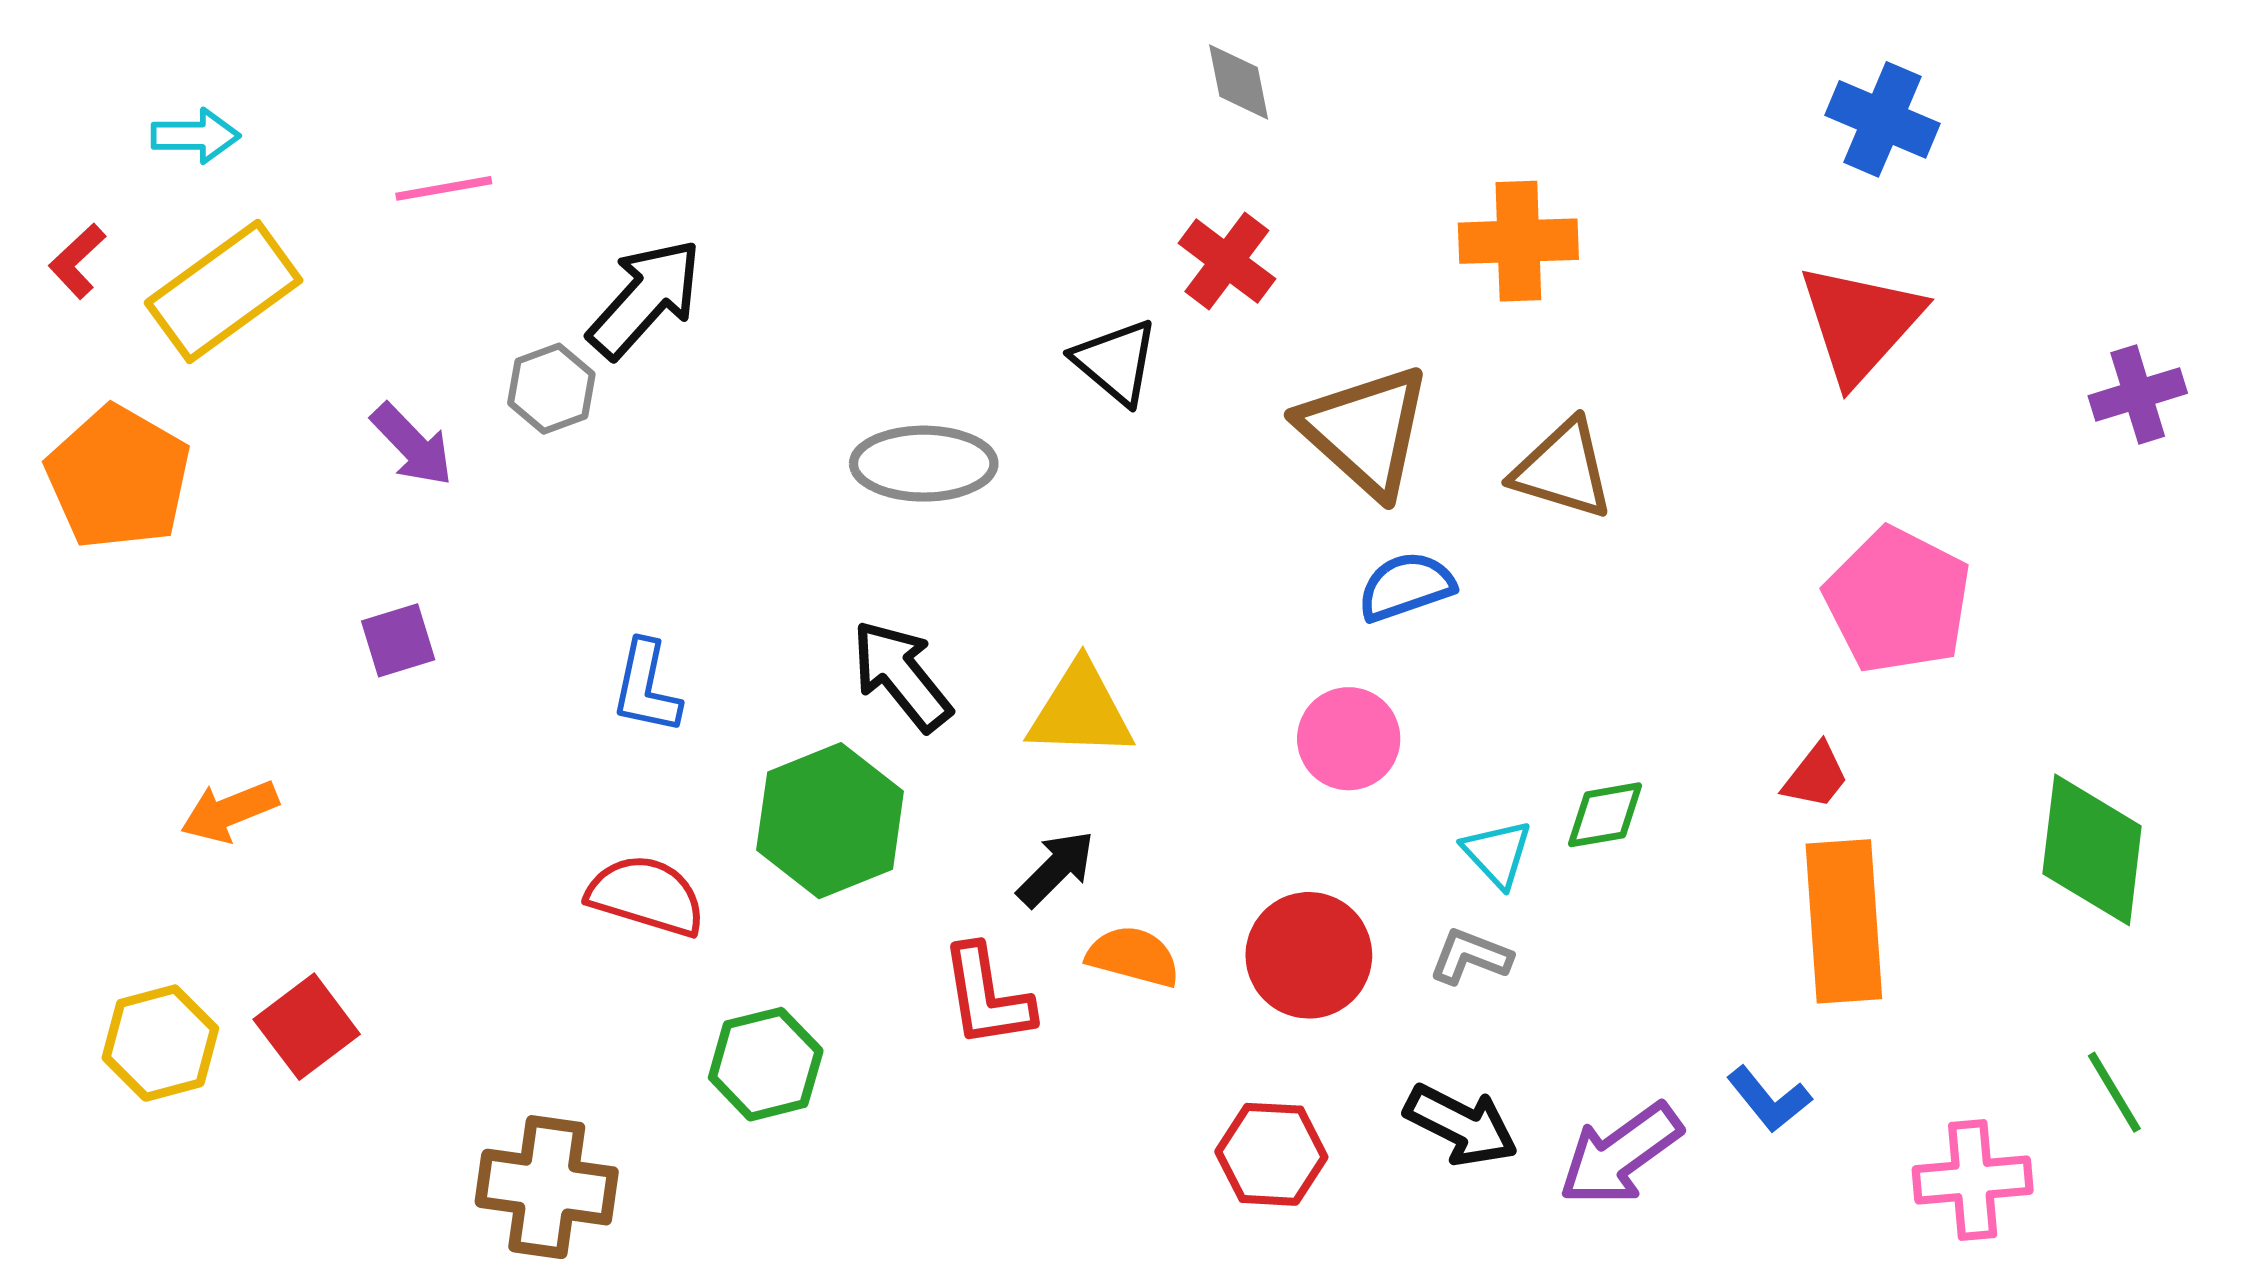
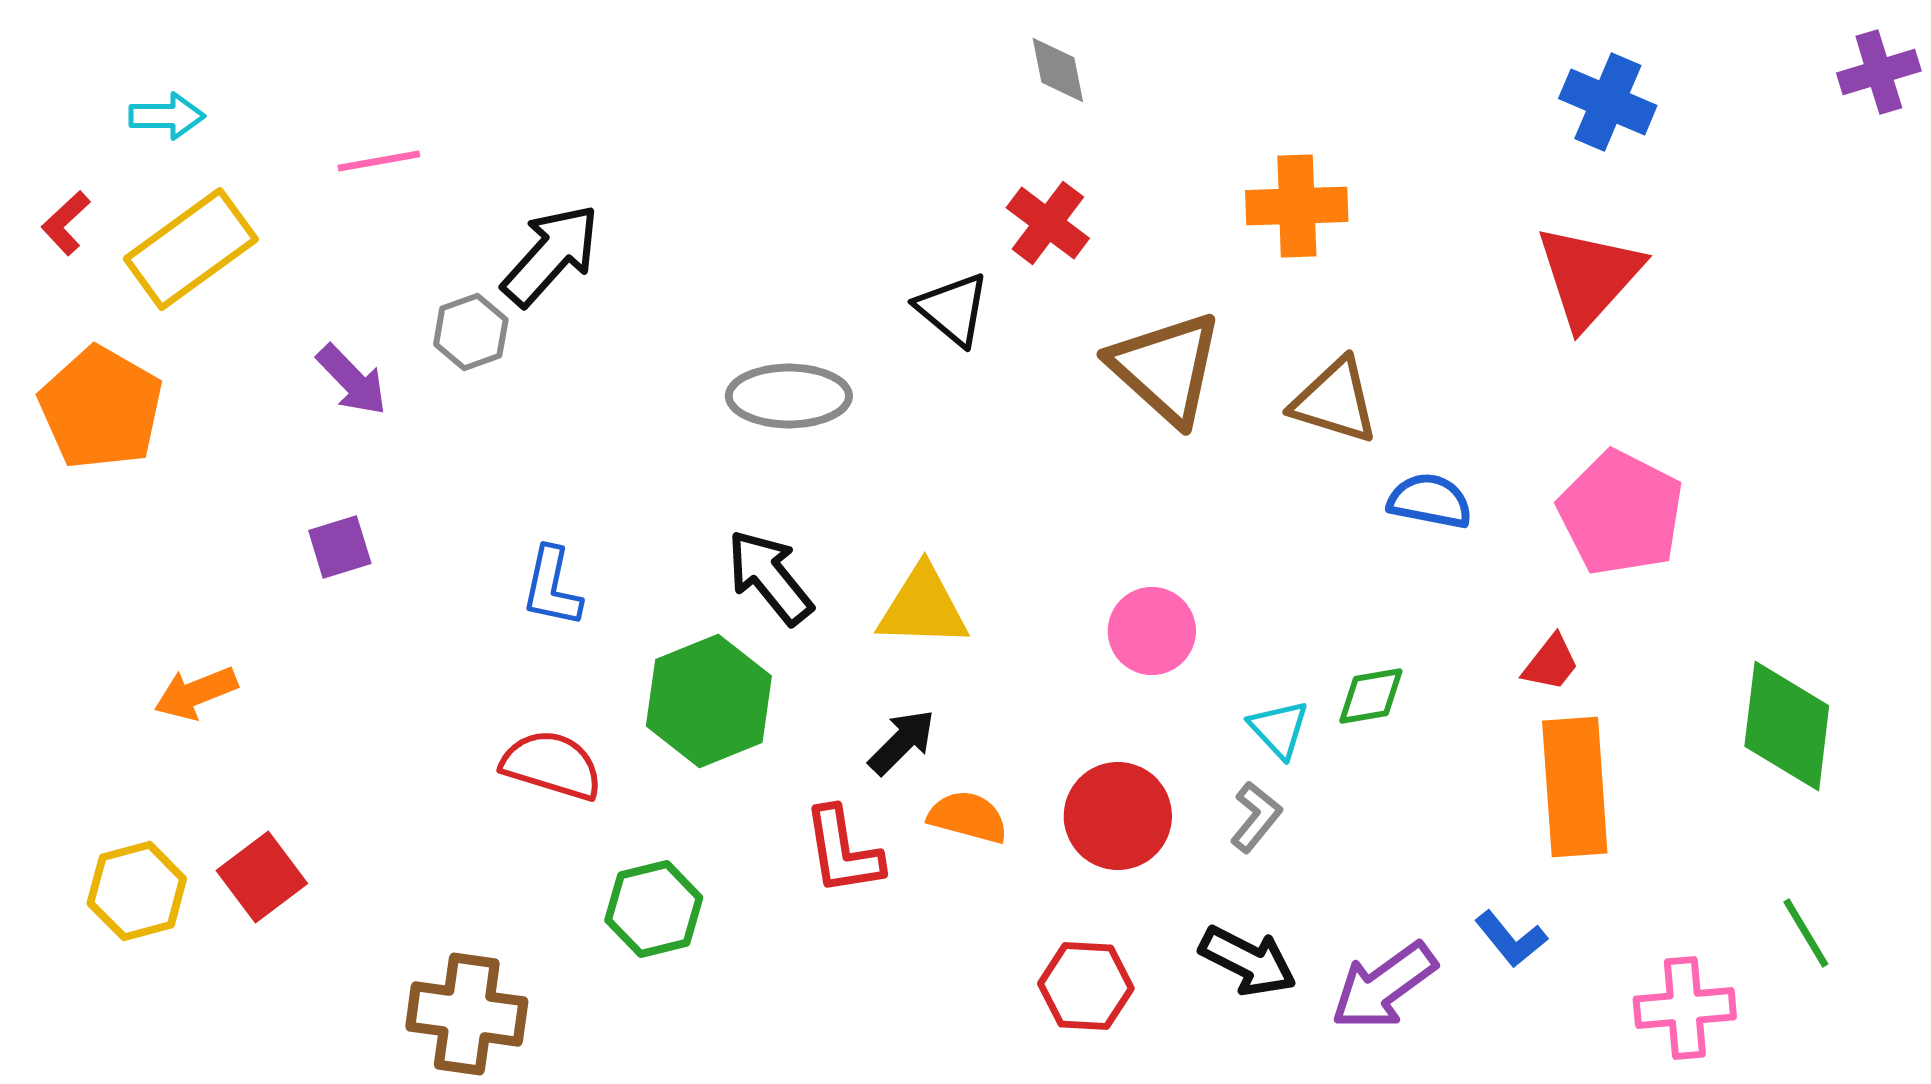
purple cross: (2138, 395) -> (1879, 72), moved
blue semicircle: (1406, 587) -> (1430, 501), moved, turned 30
gray L-shape: (1470, 956) -> (1256, 817), turned 108

